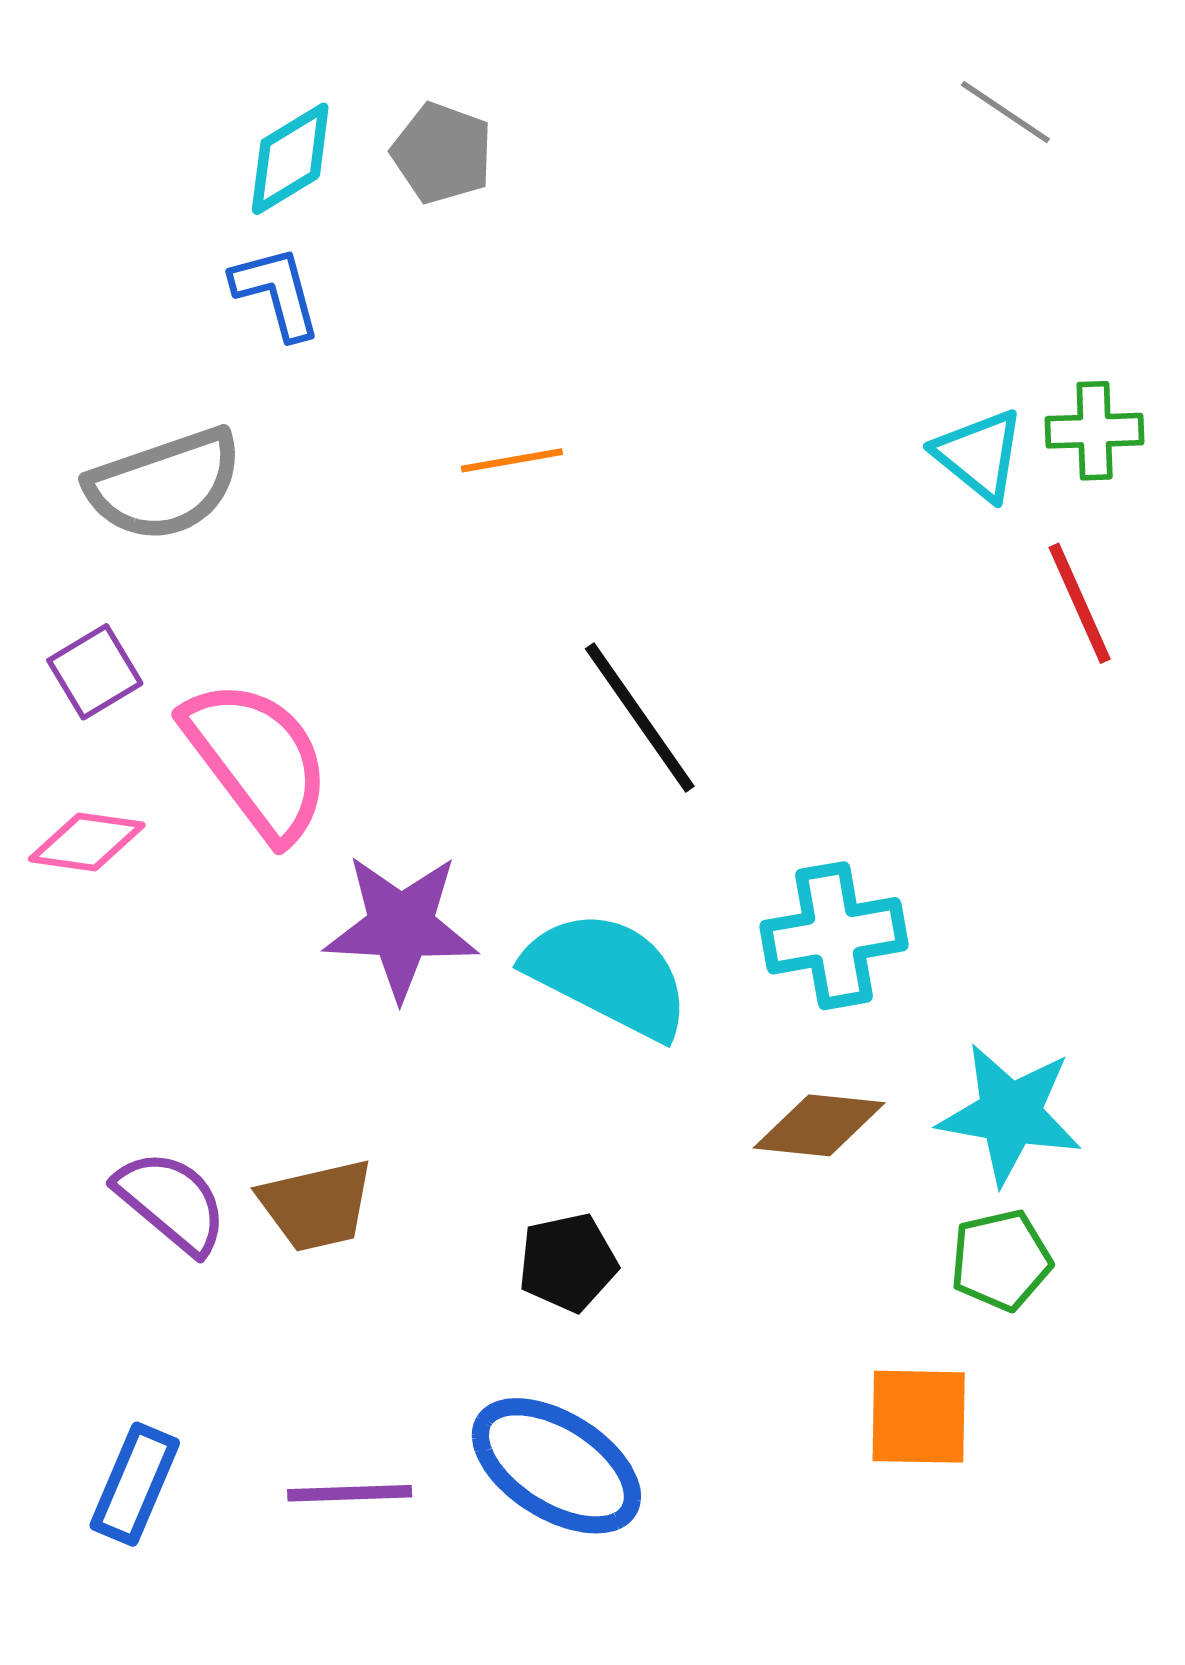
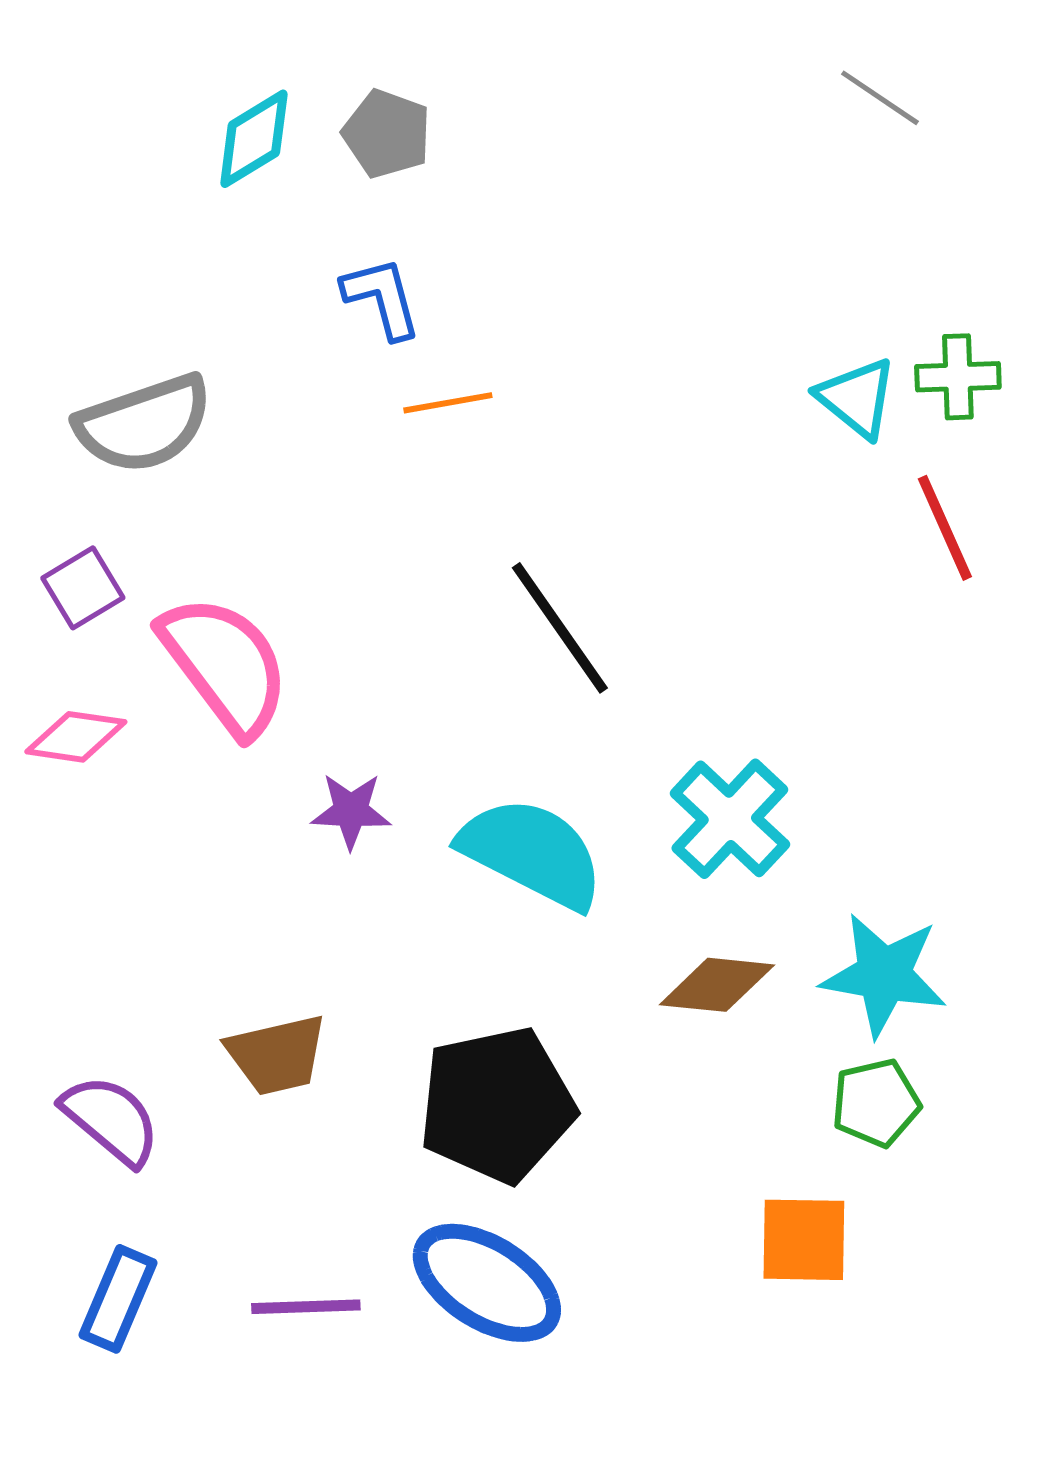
blue L-shape: (276, 292) -> (382, 298), moved
purple star: (401, 927) -> (351, 811), size x0.6
cyan cross: (834, 936) -> (730, 819), turned -37
purple semicircle: (171, 1202) -> (111, 1120), moved
black pentagon: (568, 1262) -> (497, 1105), size x1.8

